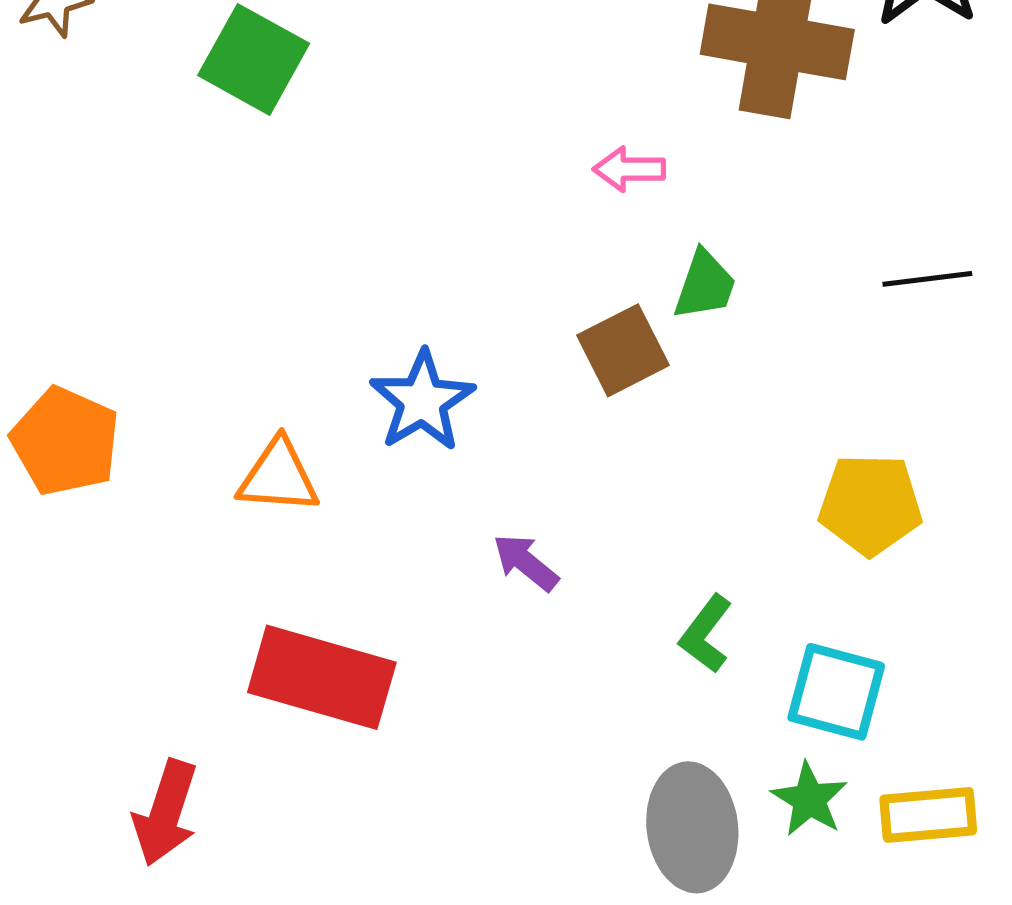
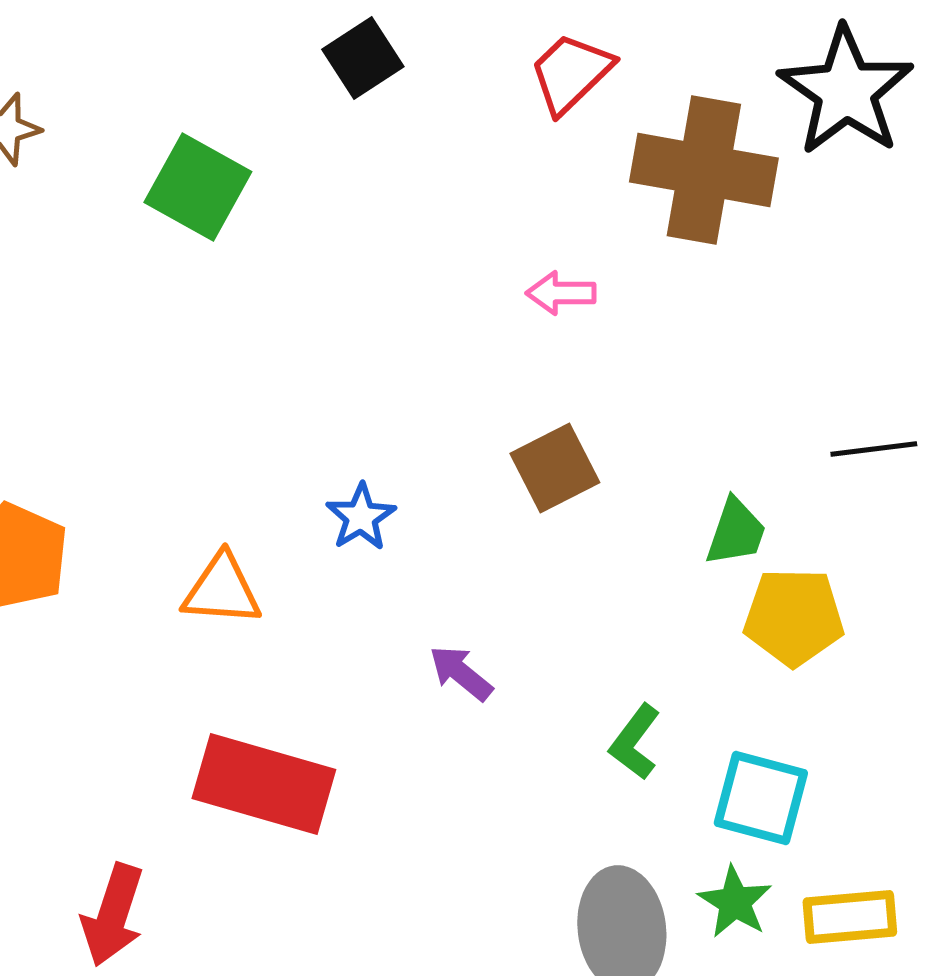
black line: (927, 279) -> (874, 449), moved
green trapezoid: (705, 285) -> (736, 532), moved
blue star: (422, 401) -> (361, 517), size x0.7

